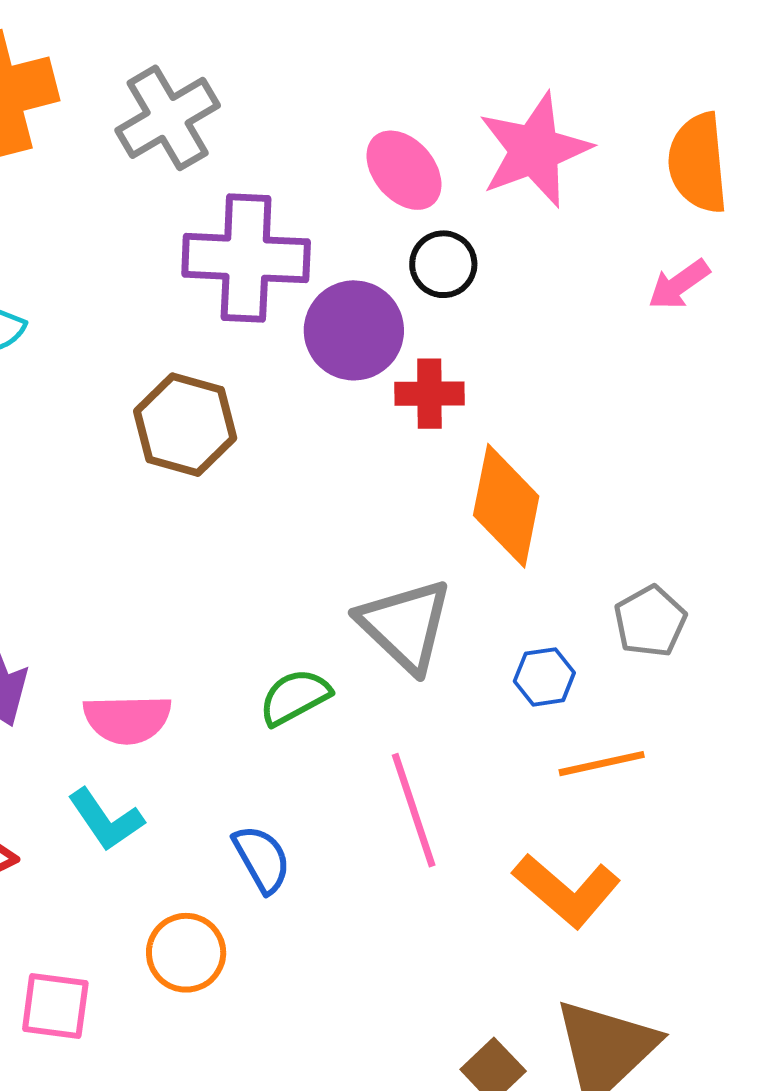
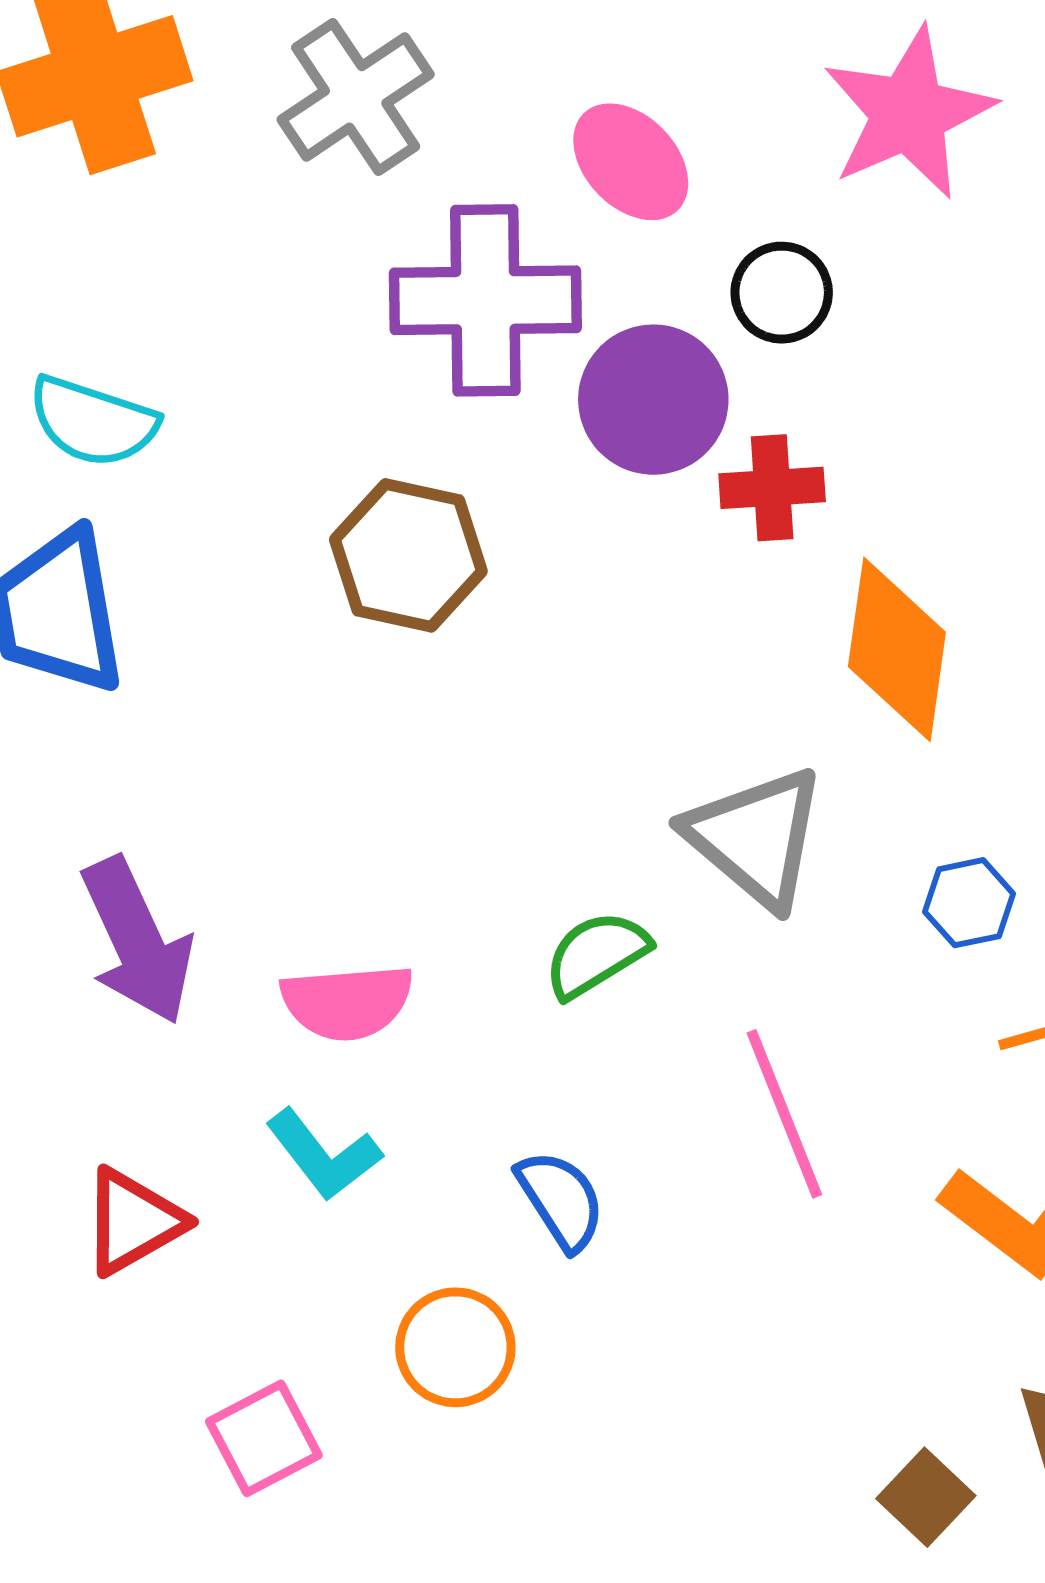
pink ellipse: (404, 170) -> (631, 162), moved
pink square: (55, 1006) -> (264, 1438), turned -32

